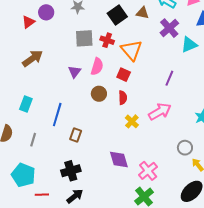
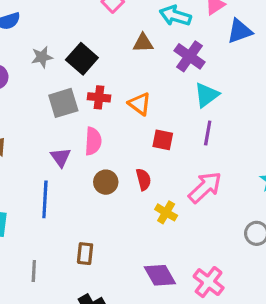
black square: (117, 15) -> (82, 59), moved
cyan triangle: (189, 45) -> (207, 95), moved
orange triangle: (131, 50) -> (140, 104), size x0.7
red square: (124, 75) -> (163, 140), moved
blue line: (57, 115) -> (45, 199), moved
gray line: (33, 140) -> (34, 271), moved

